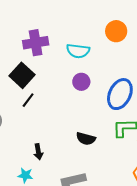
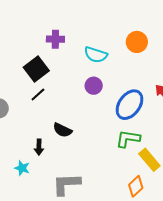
purple cross: (36, 43) -> (55, 39), size x0.7
black semicircle: (86, 139) -> (62, 130), moved

